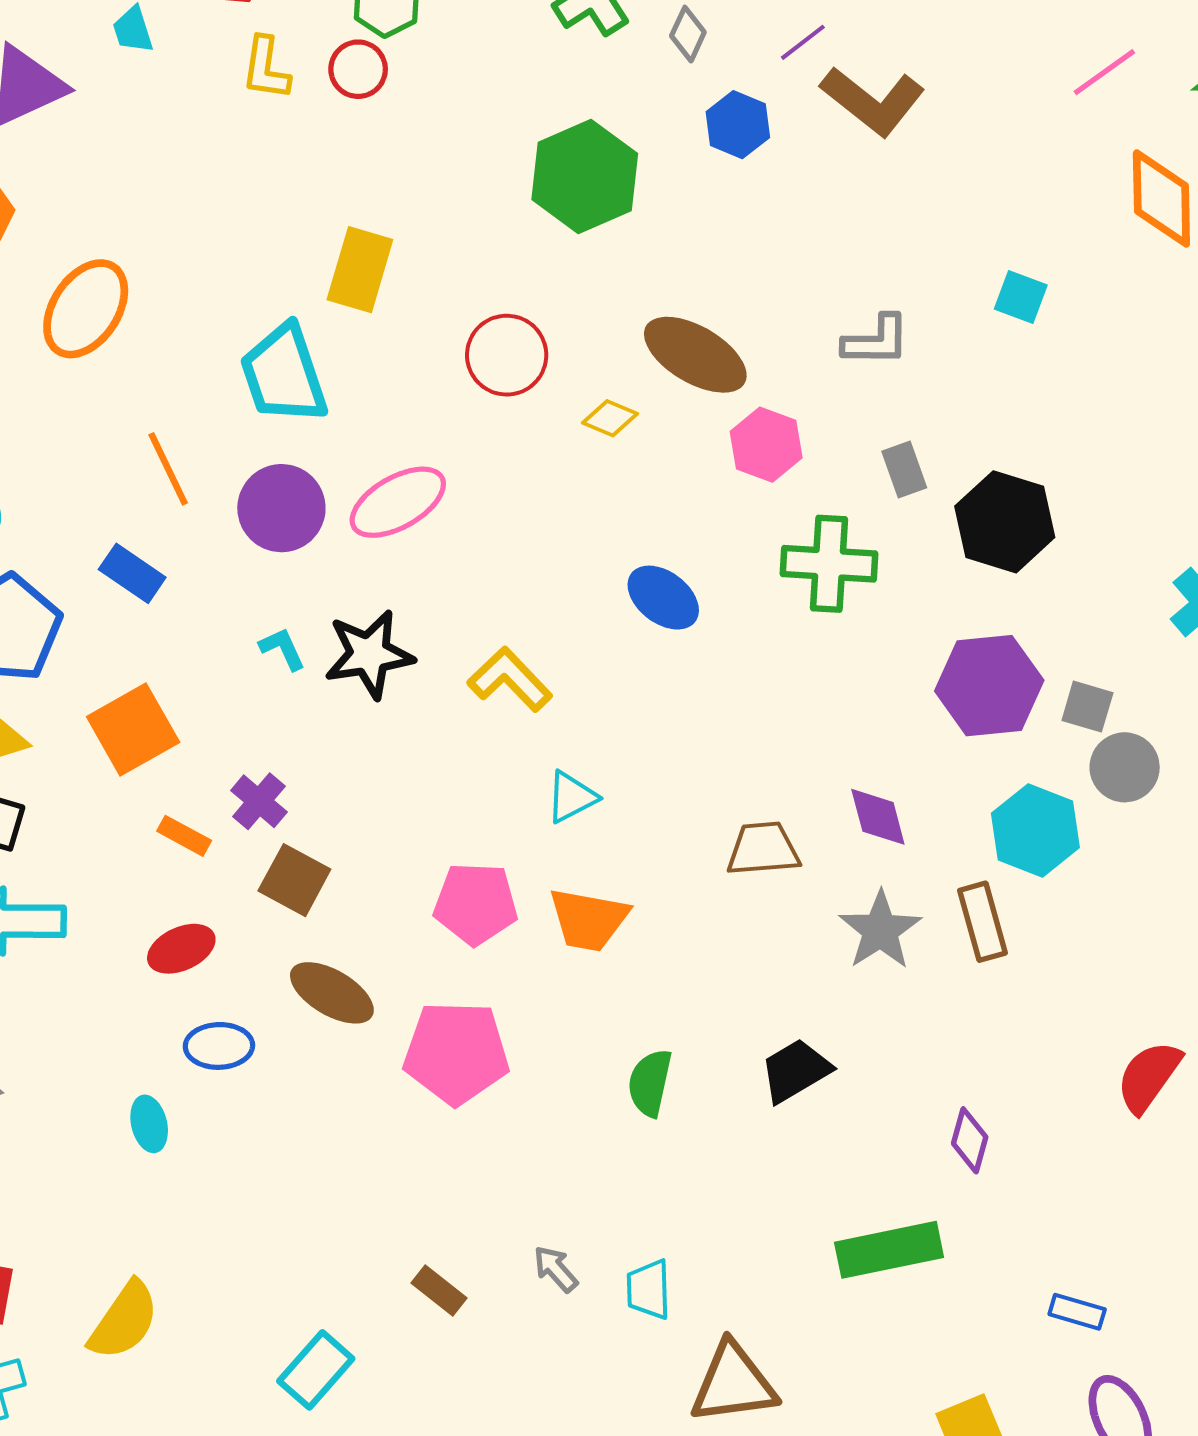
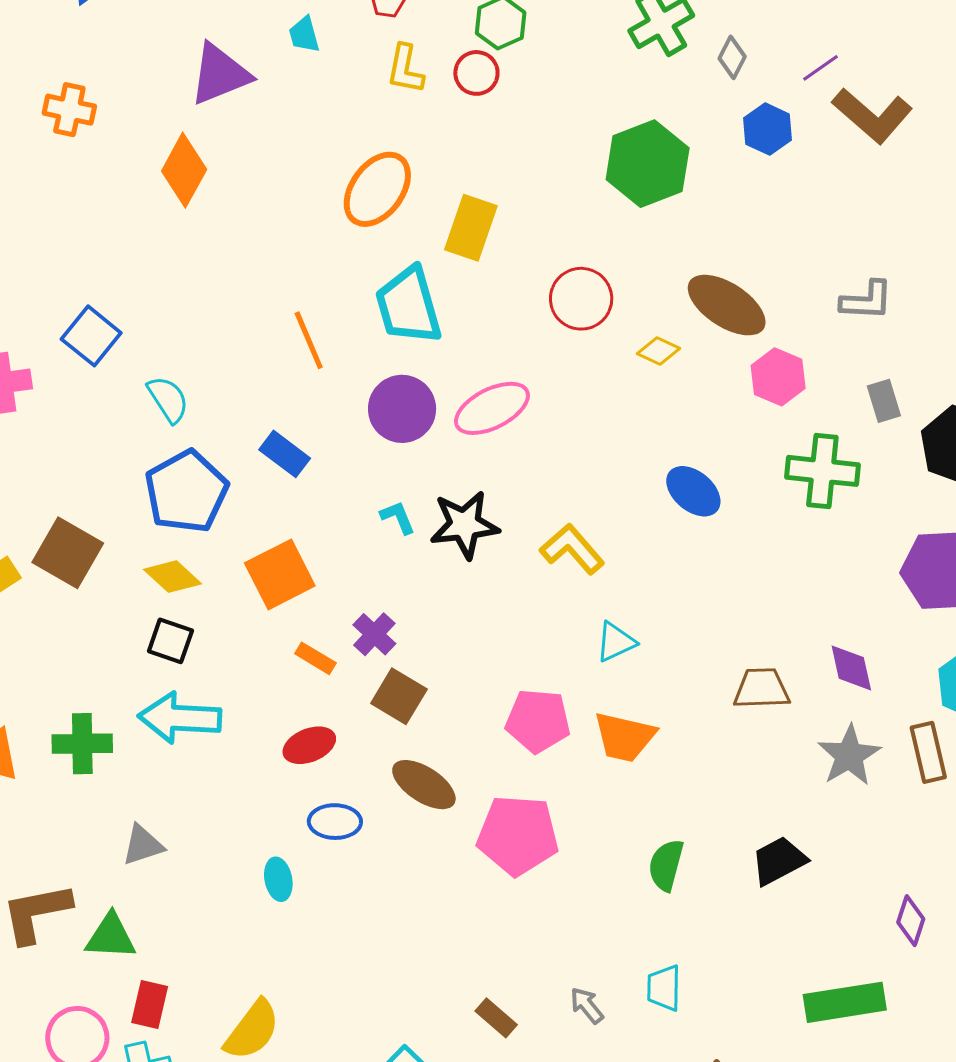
orange ellipse: (86, 309) -> (377, 189), moved
orange line: (168, 469) -> (309, 340), moved
cyan trapezoid: (649, 1289) -> (664, 988), moved

